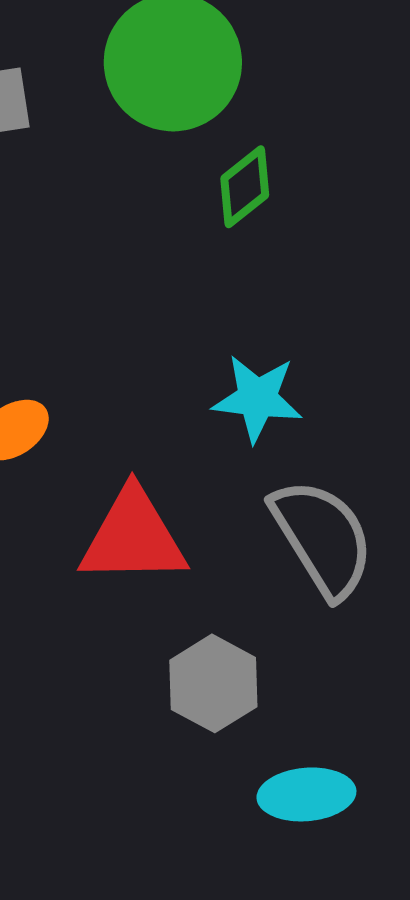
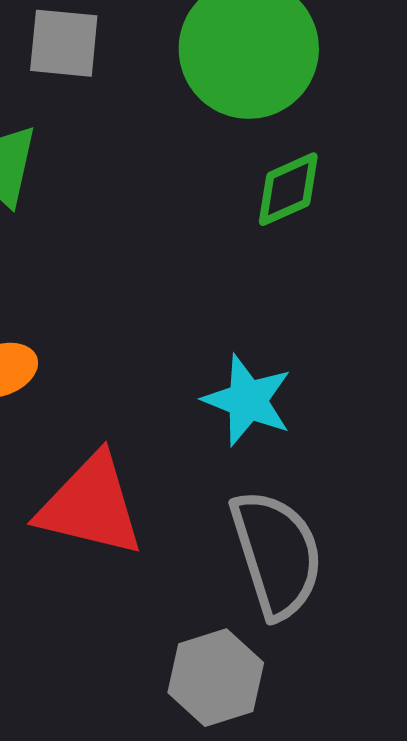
gray hexagon: (213, 683) -> (216, 678), moved

